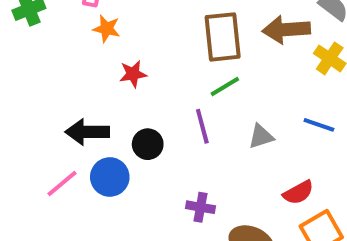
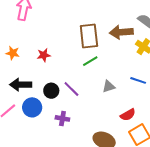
orange star: (107, 29) -> (13, 53), moved
purple line: (202, 126) -> (71, 89), moved, turned -30
purple cross: (200, 207) -> (62, 118), moved

